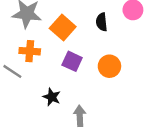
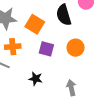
black semicircle: (102, 22) -> (64, 15), size x1.5
gray arrow: (80, 116) -> (71, 88), moved

